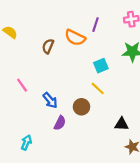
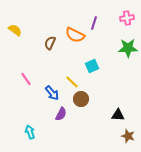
cyan square: (101, 66) -> (92, 66), moved
yellow line: (98, 88) -> (72, 82), moved
cyan arrow: (26, 142) -> (30, 132), turned -40

